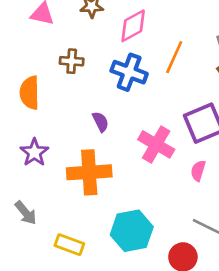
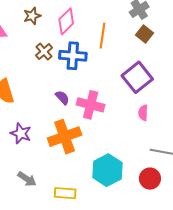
brown cross: (72, 61) -> (44, 52), moved, turned -30
pink cross: (156, 144) -> (91, 105), moved

